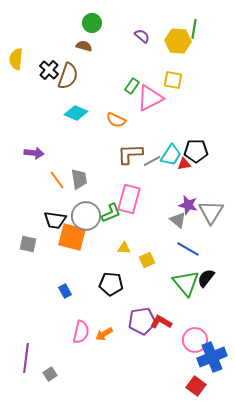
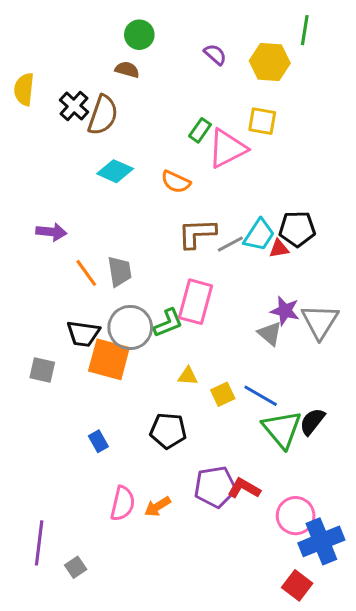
green line: (194, 29) -> (305, 30), moved
blue line: (188, 249) -> (261, 396), moved

